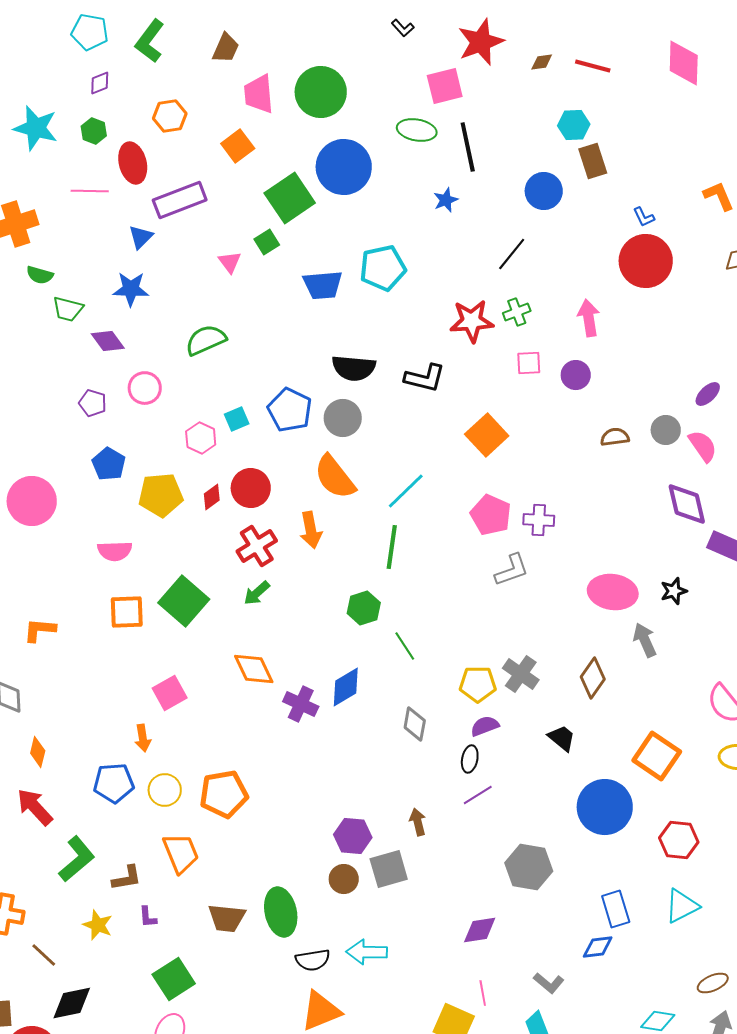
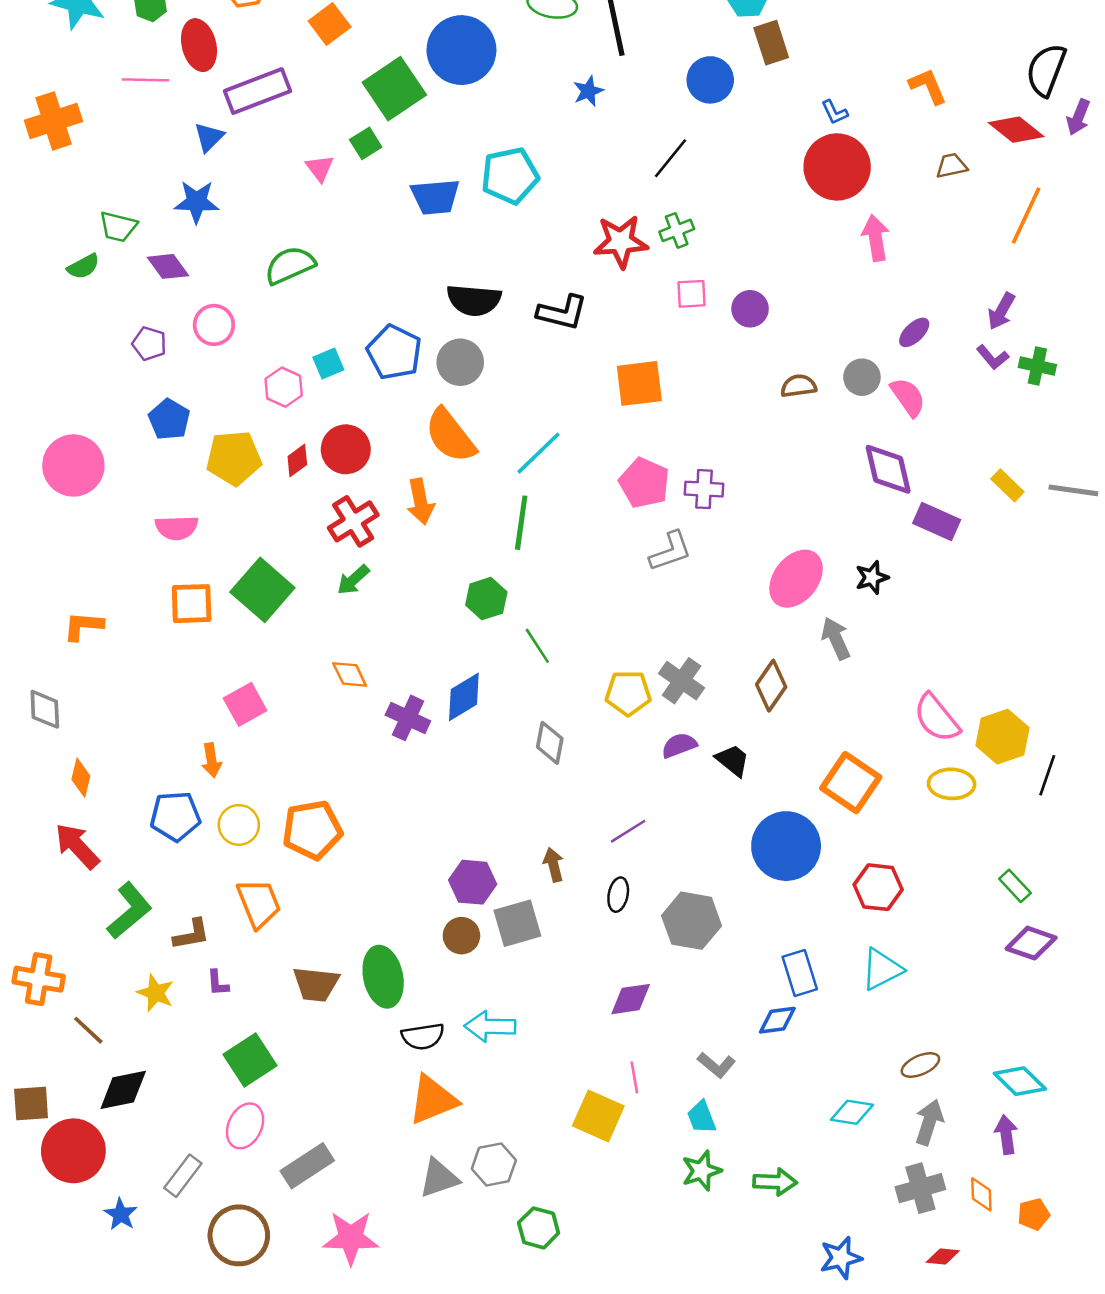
green semicircle: (40, 275) -> (83, 266), moved, turned -44
pink arrow: (589, 318) -> (876, 238), moved
orange square: (487, 435) -> (639, 383), turned 36
pink ellipse: (613, 592) -> (796, 579), turned -60
orange diamond: (254, 669) -> (350, 674), size x0.7
purple semicircle: (485, 726) -> (679, 745), moved
black ellipse: (470, 759) -> (618, 895), moved

